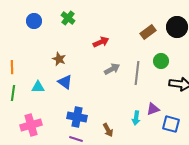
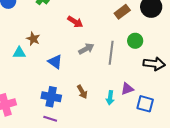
red arrow: (101, 42) -> (75, 22), turned 56
blue triangle: (65, 82) -> (55, 62), moved
cyan triangle: (38, 87) -> (19, 53), moved
brown arrow: (108, 130) -> (82, 92), moved

